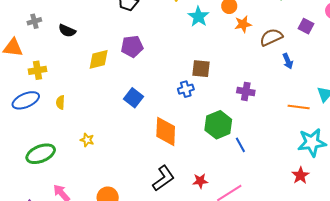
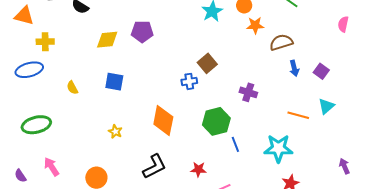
purple square: (306, 26) -> (321, 71), moved
brown square: (201, 69) -> (207, 63), turned 36
blue square: (133, 98) -> (114, 82), moved, turned -36
yellow semicircle: (60, 102) -> (72, 88), moved, turned -40
yellow star: (87, 140) -> (115, 132), moved
cyan star: (312, 142) -> (278, 148), moved
red star: (200, 181) -> (198, 169), moved

